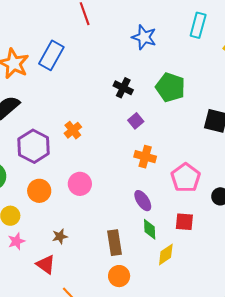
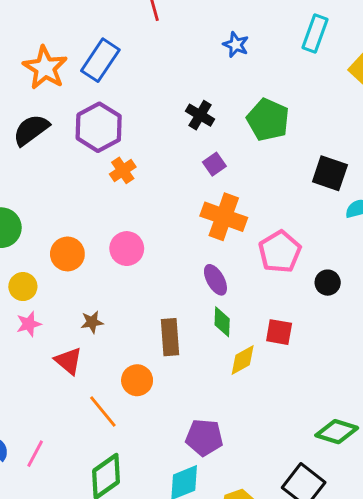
blue star: (144, 37) -> (236, 45), size x0.7
purple hexagon: (34, 146) -> (99, 127), moved
orange cross: (145, 157) -> (224, 217), size x1.4
red square: (184, 222) -> (279, 332), moved
orange circle: (119, 276) -> (137, 380), moved

